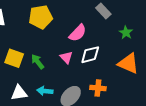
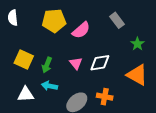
pink semicircle: (78, 33) -> (81, 30), moved
green arrow: (38, 62) -> (47, 65), turned -126
cyan arrow: (45, 91) -> (49, 86), moved

